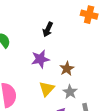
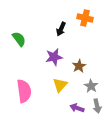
orange cross: (89, 15) -> (85, 18), moved
gray star: (70, 92) -> (91, 86), moved

